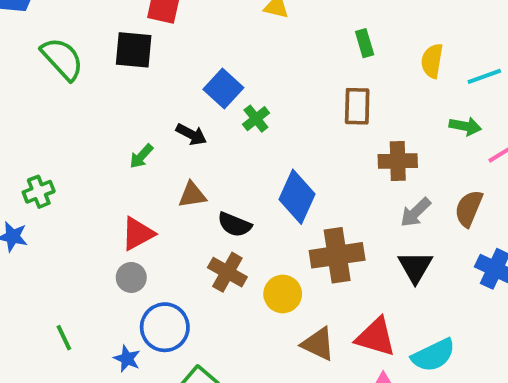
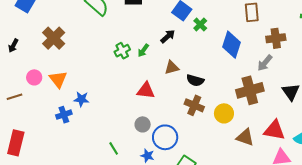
black arrow: (191, 134) -> (168, 36), turned -63
green cross: (39, 192) -> (122, 51), moved
blue diamond: (297, 197) -> (232, 45), moved
gray arrow: (416, 212) -> (265, 63), moved
red triangle: (138, 234) -> (146, 91), turned 42
gray circle: (131, 277) -> (143, 124), moved

